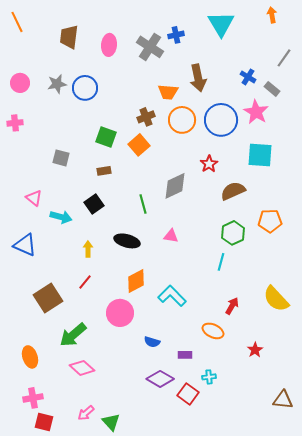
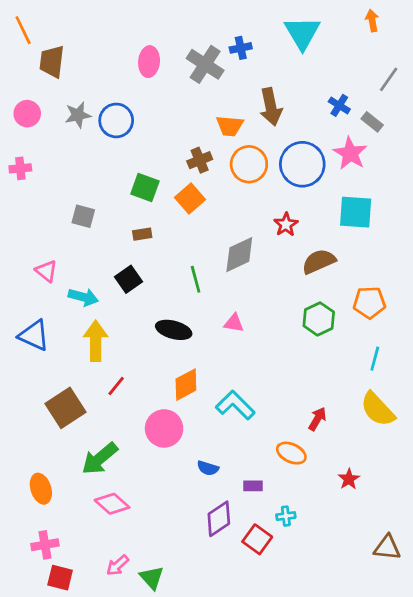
brown trapezoid: (69, 37) -> (52, 62), moved
yellow arrow: (88, 249) -> (96, 341), moved, size x1.8
cyan line: (221, 262) -> (375, 359), moved
purple diamond: (160, 379) -> (219, 519), turned -64

